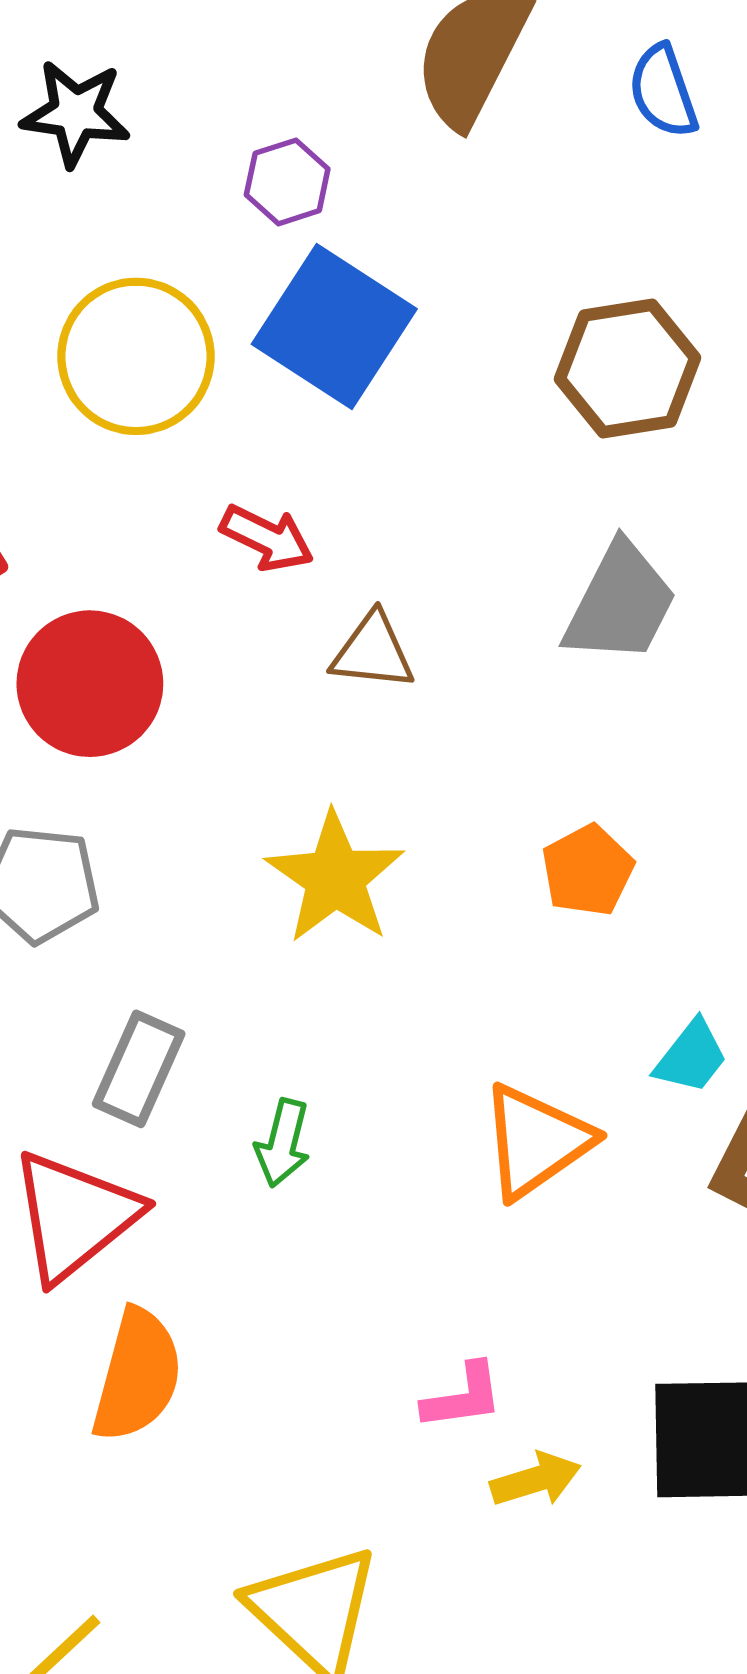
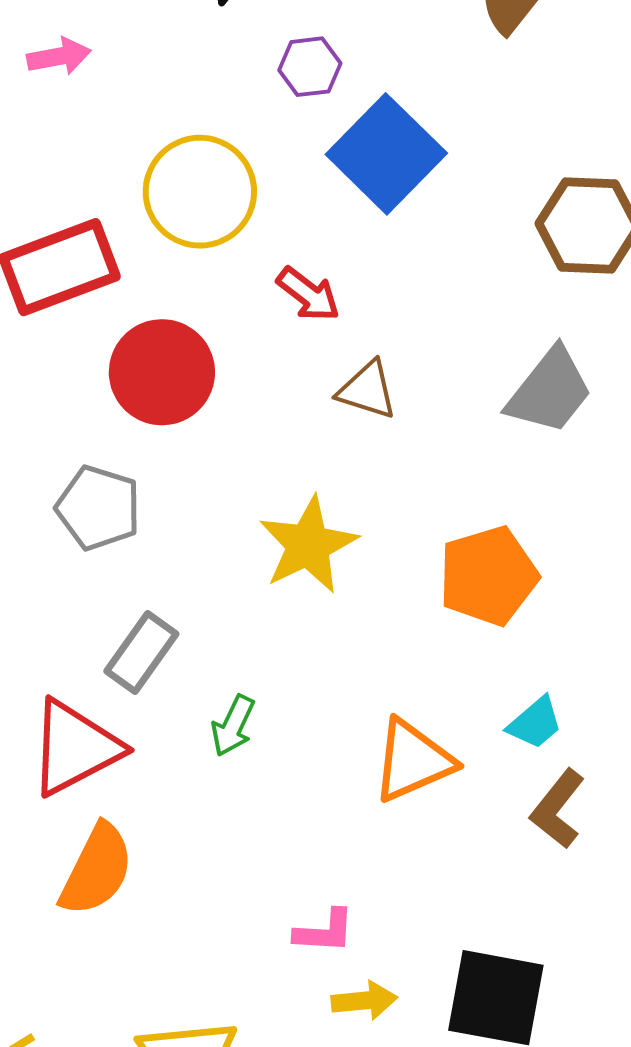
purple hexagon: (287, 182) -> (310, 67), moved
yellow circle: (136, 356) -> (200, 192), moved
orange pentagon: (588, 870) -> (488, 576), size x1.5

